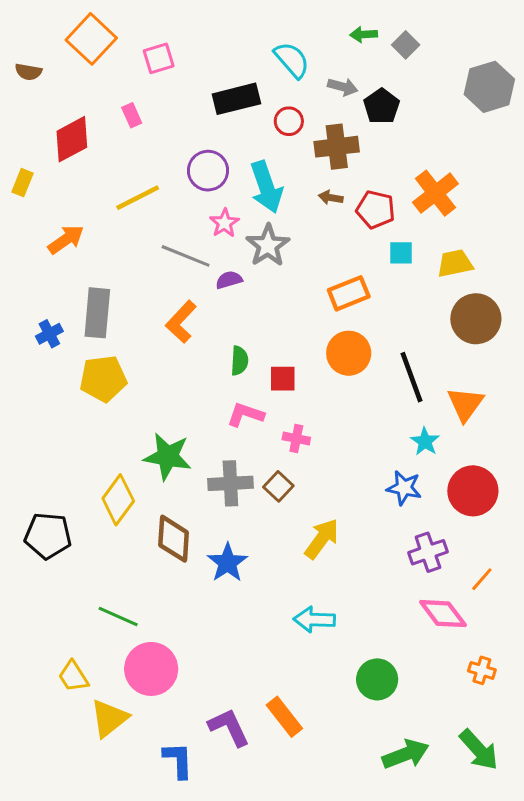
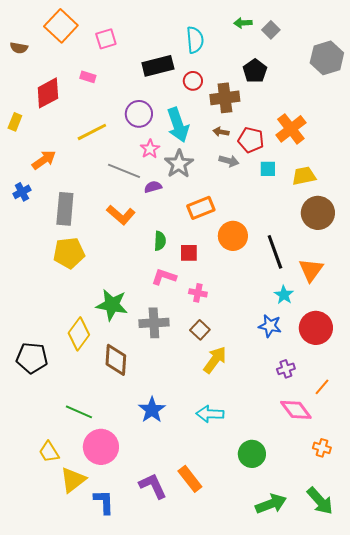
cyan semicircle: (292, 60) -> (195, 40), turned 36
gray arrow: (343, 87) -> (229, 161), moved
pink rectangle: (132, 115) -> (88, 77), turned -49
orange rectangle: (349, 293) -> (201, 208), moved
orange L-shape: (181, 322) -> (121, 215), turned -92
blue cross: (49, 334) -> (22, 192), moved
brown square: (278, 486) -> (200, 330), moved
purple cross: (428, 552) -> (286, 369), size x0.7
blue star: (227, 563) -> (152, 410), moved
blue L-shape: (178, 760) -> (104, 502), moved

